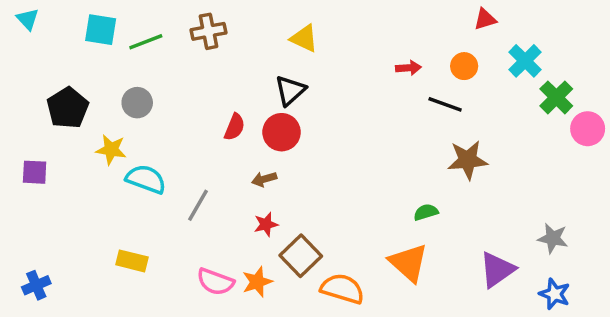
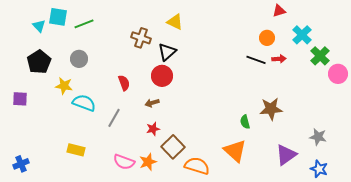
cyan triangle: (28, 19) -> (39, 26), moved
brown cross: (208, 31) -> (141, 38), moved, turned 30
red arrow: (408, 68) -> (279, 59), moved
red semicircle: (235, 127) -> (124, 83), moved, turned -42
brown star: (468, 160) -> (271, 109), moved
green semicircle: (426, 212) -> (245, 122), turned -88

